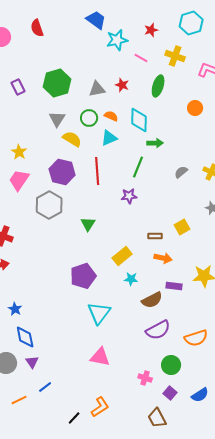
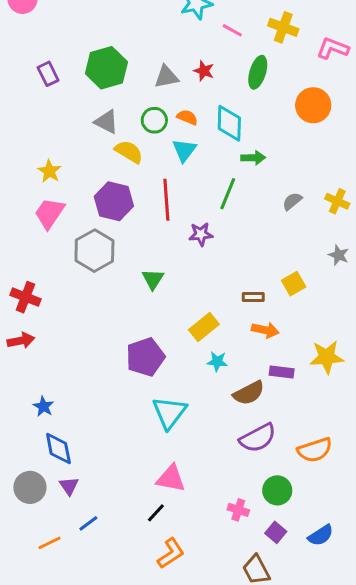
orange circle: (195, 108) -> (313, 105), size x1.5
gray triangle: (57, 119) -> (106, 122), turned -36
cyan triangle: (109, 138) -> (184, 150), turned -30
purple star: (129, 196) -> (201, 234), moved
black line: (74, 418) -> (156, 513), moved

